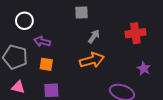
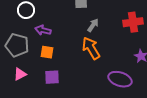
orange arrow: (92, 60) -> (91, 48), turned -105
pink triangle: (18, 87) -> (20, 74), turned -40

